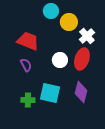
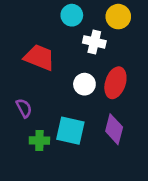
yellow circle: (69, 22) -> (118, 17), moved
white cross: (87, 36) -> (94, 42), moved, turned -35
purple semicircle: (26, 65) -> (24, 108), moved

